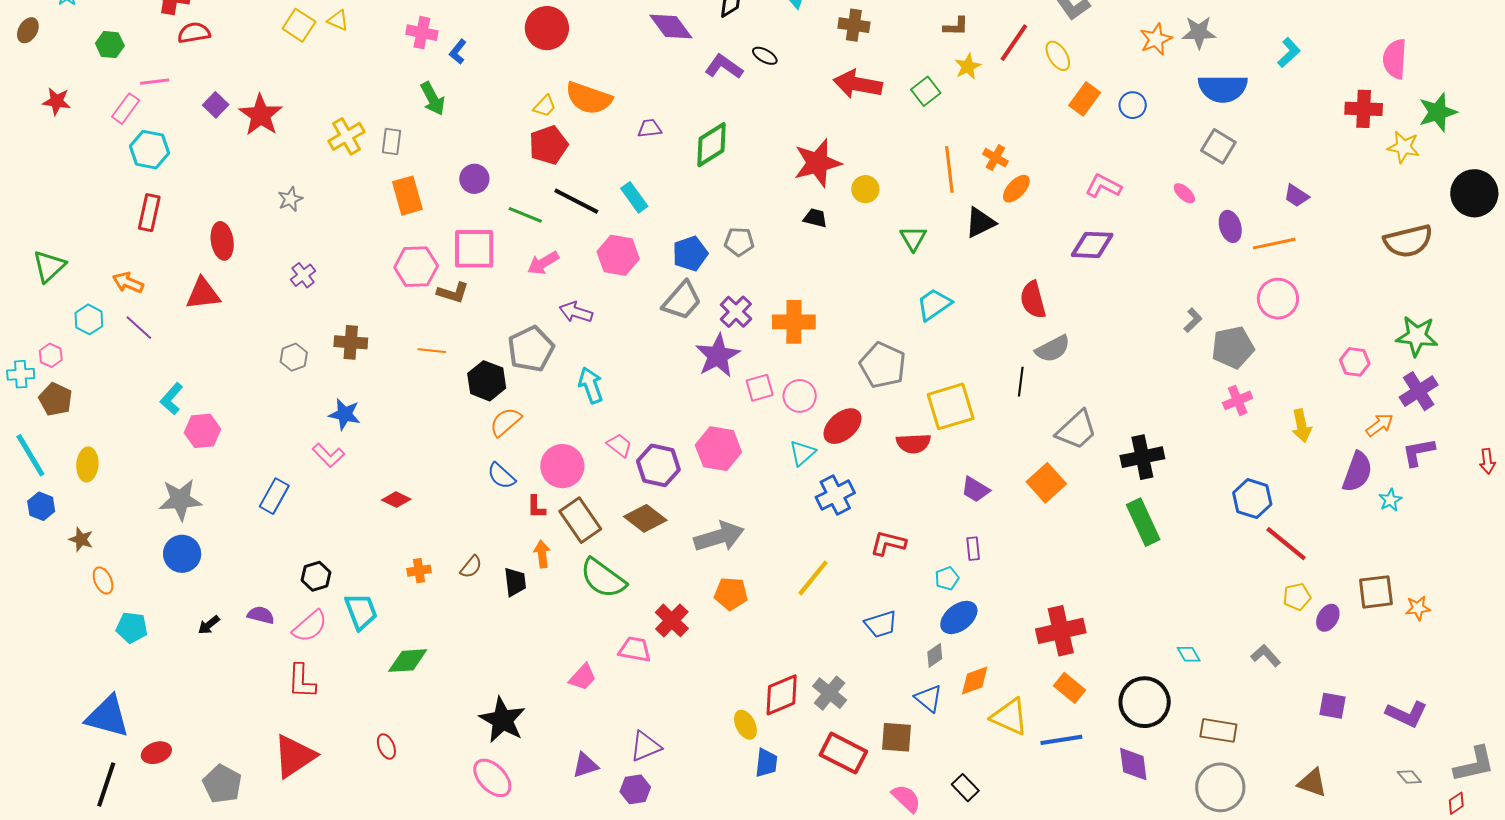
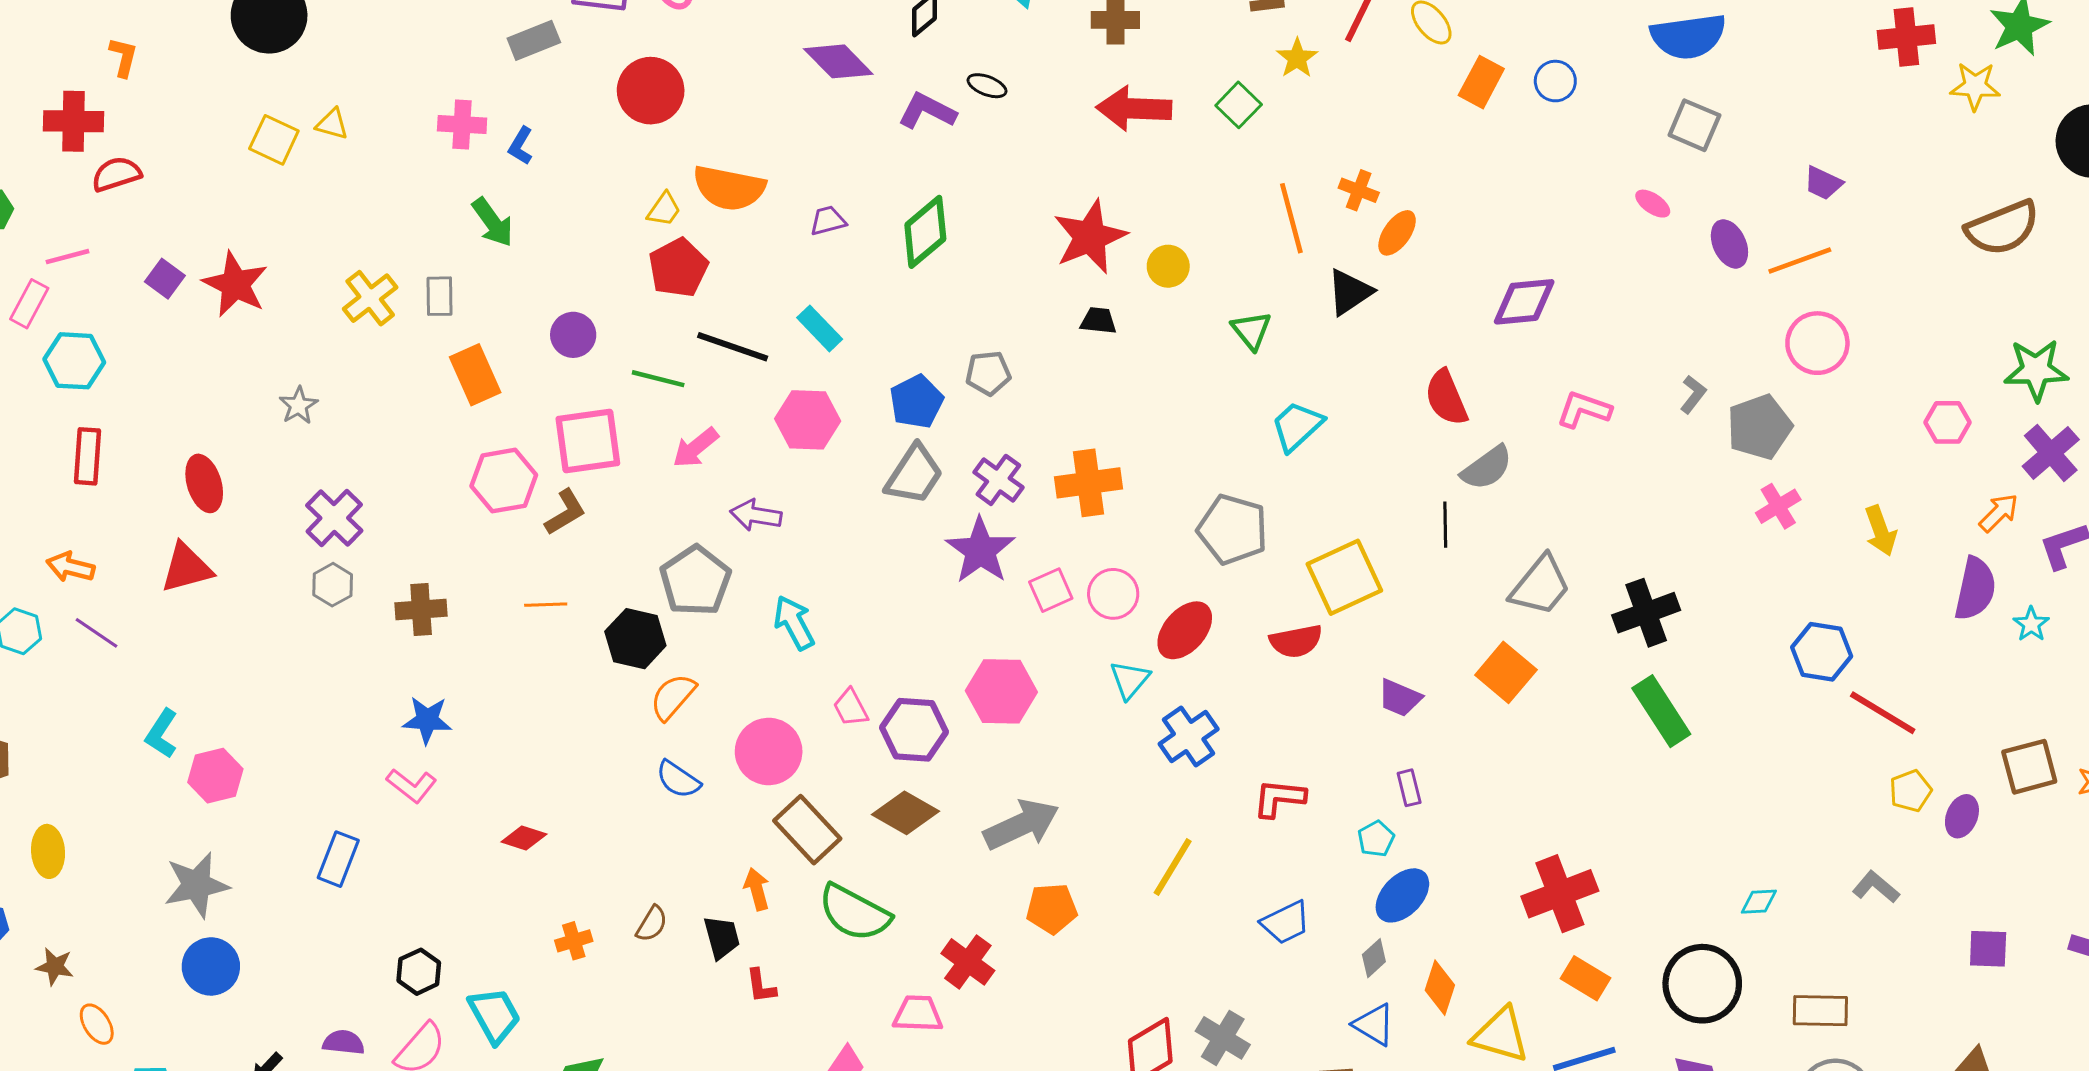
pink L-shape: (1103, 186) -> (1584, 410), moved
purple cross: (303, 275) -> (334, 518), size x1.5
brown L-shape: (453, 293) -> (565, 512), turned -40
gray hexagon: (294, 357) -> (333, 585), moved
pink trapezoid: (619, 445) -> (851, 708), turned -148
red L-shape: (536, 507) -> (761, 986), moved
cyan diamond: (1189, 654) -> (1759, 902), turned -55
orange diamond: (975, 681) -> (1440, 988), turned -44

